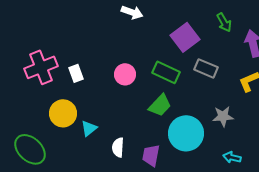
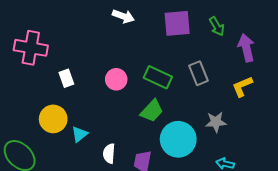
purple square: (185, 37) -> (177, 23), moved, turned 32
pink cross: (41, 67) -> (31, 48), moved, turned 32
gray rectangle: (206, 68) -> (199, 73), turned 45

